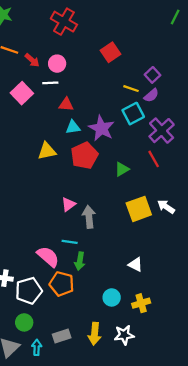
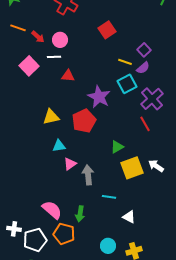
cyan triangle: (73, 127) -> (59, 146), moved
green triangle: (122, 169) -> (117, 147), moved
cyan line: (70, 242) -> (109, 197), moved

